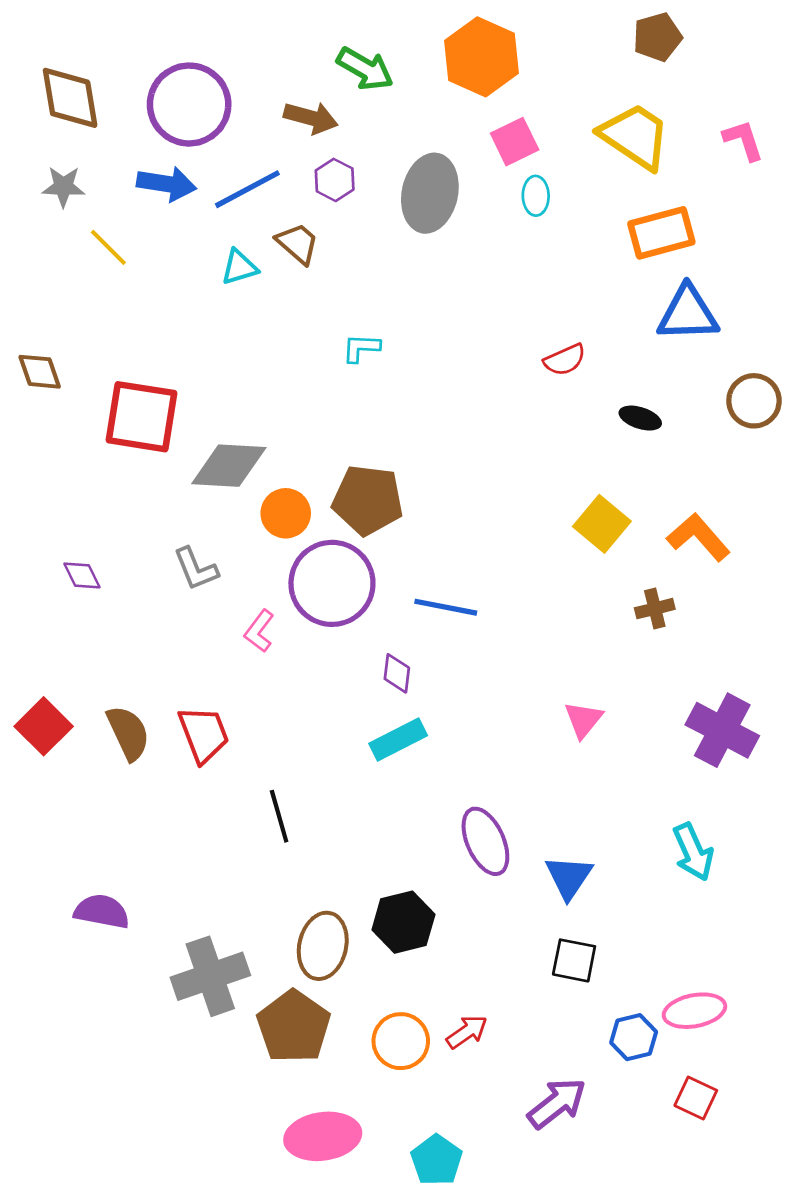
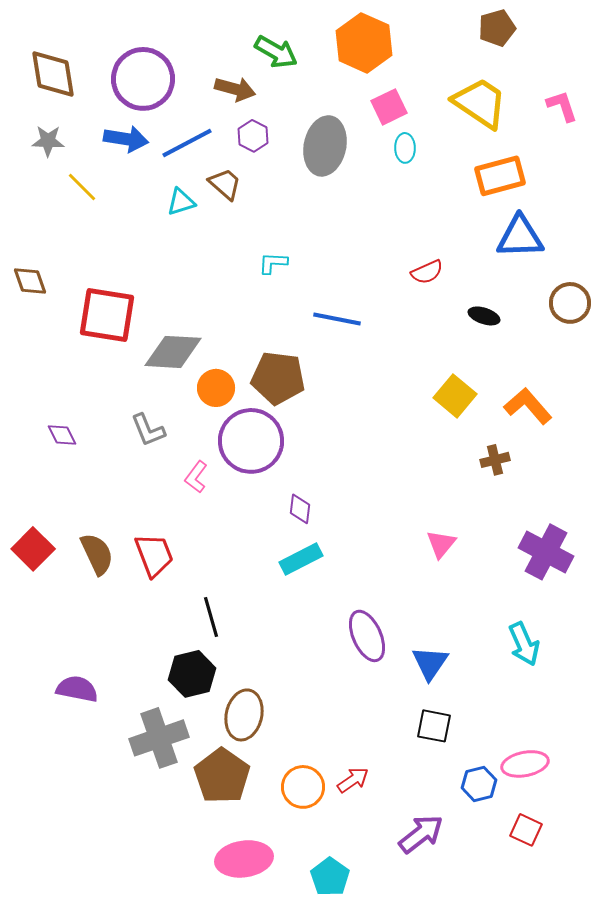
blue line: (446, 607) -> (337, 319), moved
black hexagon: (403, 922) -> (192, 674), moved

